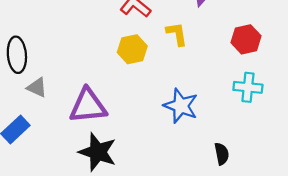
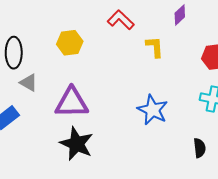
yellow hexagon: (132, 49) -> (70, 43), moved
black semicircle: (222, 154) -> (200, 148), moved

